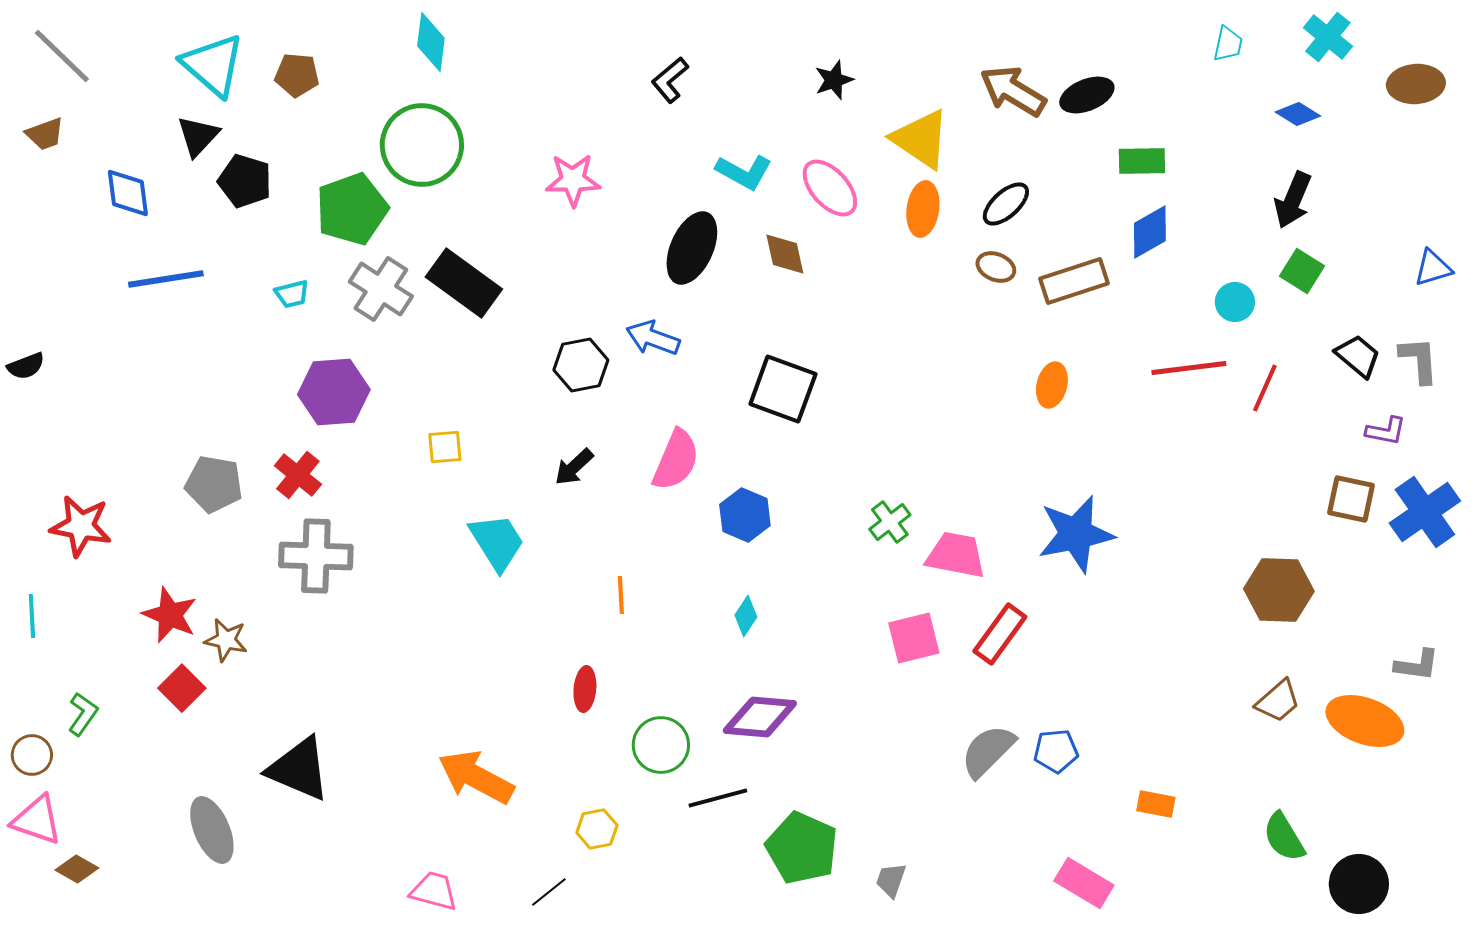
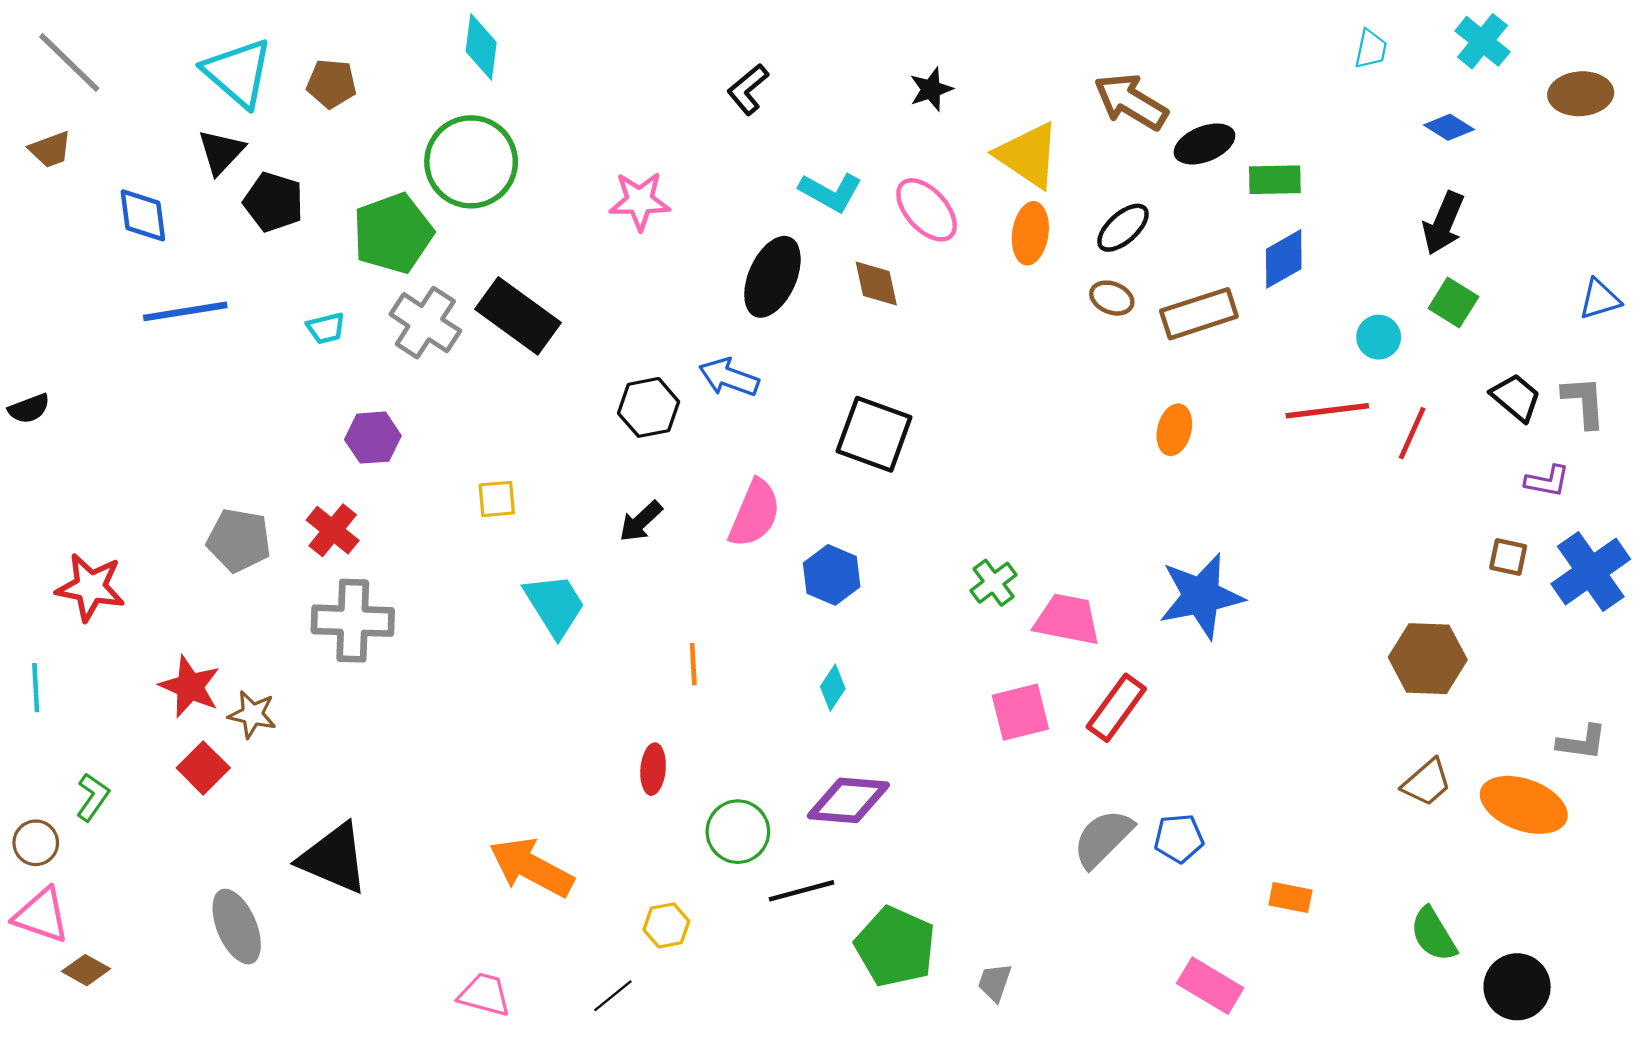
black ellipse: (1087, 95) -> (1204, 144), moved
purple hexagon: (334, 392) -> (373, 438), size x0.7
brown square: (1351, 499) -> (1508, 557), size x0.7

